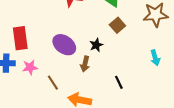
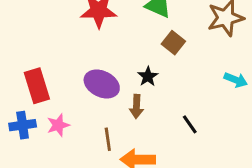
cyan arrow: (155, 58) -> (236, 80), turned -42
brown line: (53, 83) -> (108, 139), moved, turned 35

